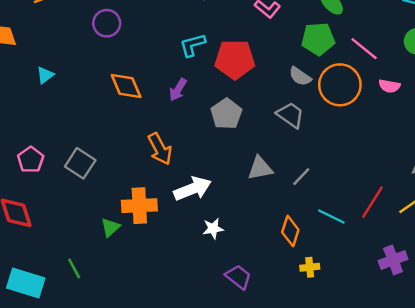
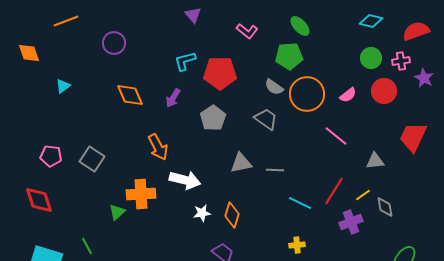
pink line: (364, 49) -> (336, 136), moved
pink semicircle: (389, 86) -> (348, 95), turned -48
pink pentagon: (31, 160) -> (51, 156), turned -30
gray line: (301, 177) -> (275, 170), turned 48
white arrow: (192, 189) -> (185, 180), turned 36
orange diamond: (290, 231) -> (232, 215), moved
purple cross: (393, 260) -> (351, 222), moved
yellow cross: (310, 267) -> (297, 245), moved

